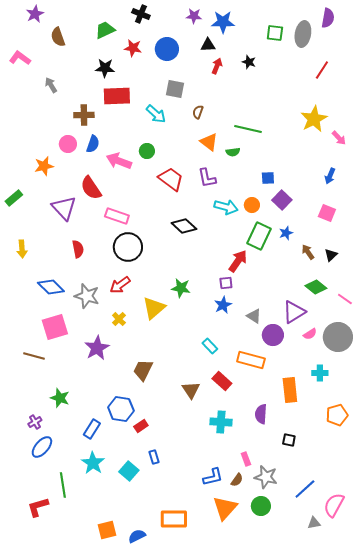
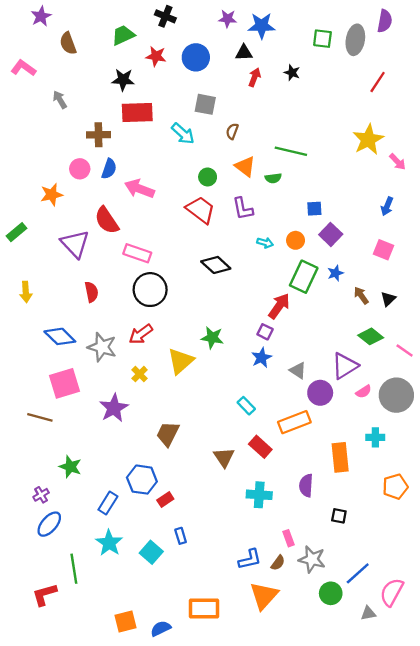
green circle: (147, 151) -> (208, 177), moved
cyan arrow: (226, 207) -> (265, 243), size x0.6
purple square: (226, 283) -> (265, 332), turned 32
orange rectangle: (251, 360) -> (294, 422), turned -36
green circle: (261, 506) -> (331, 593), moved

